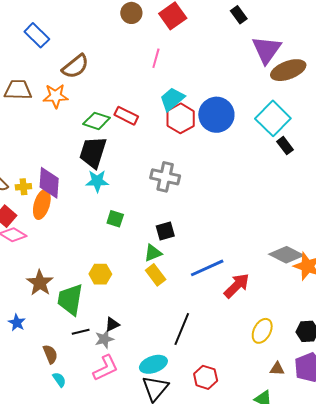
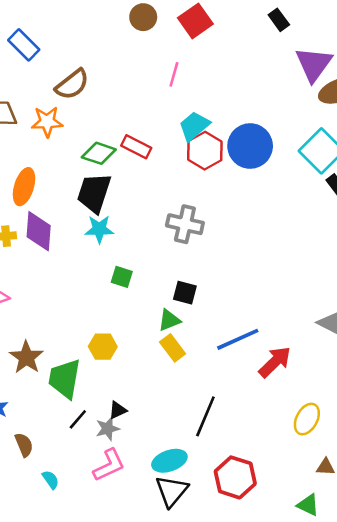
orange ellipse: (42, 204) -> (24, 187), moved
black square: (165, 231) -> (185, 293), turned 30
black line: (81, 332) -> (78, 419), turned -36
brown semicircle: (50, 354) -> (24, 445), moved
red hexagon: (206, 377) -> (235, 477), size x1.4

